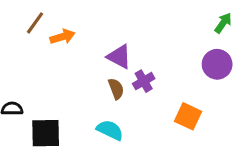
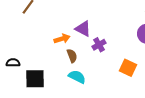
orange arrow: (63, 37) -> (62, 39), moved
brown semicircle: (116, 89) -> (72, 56), moved

